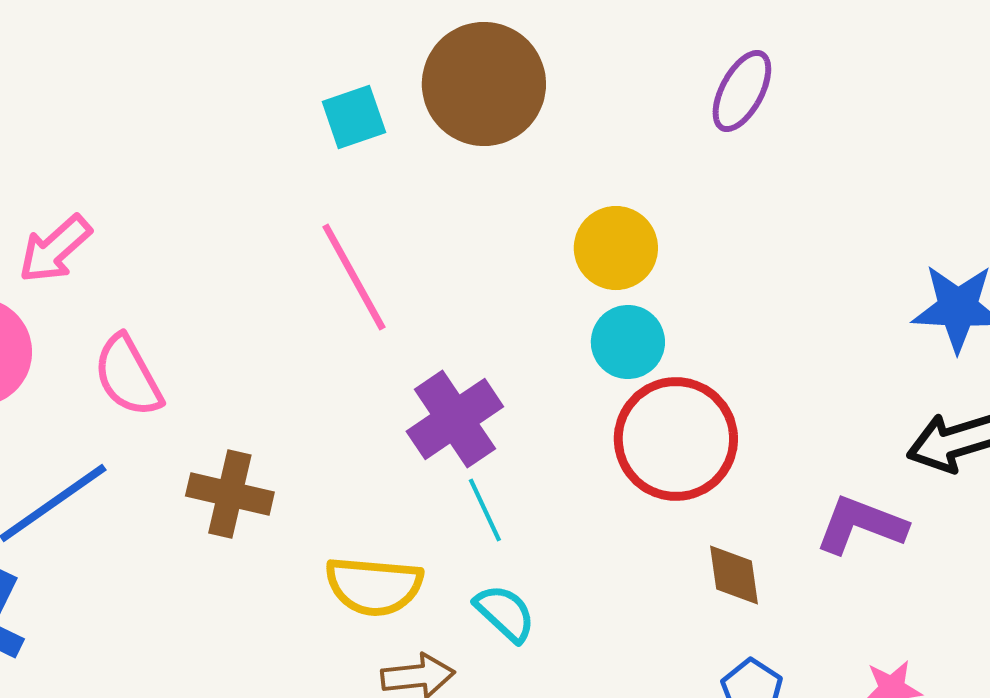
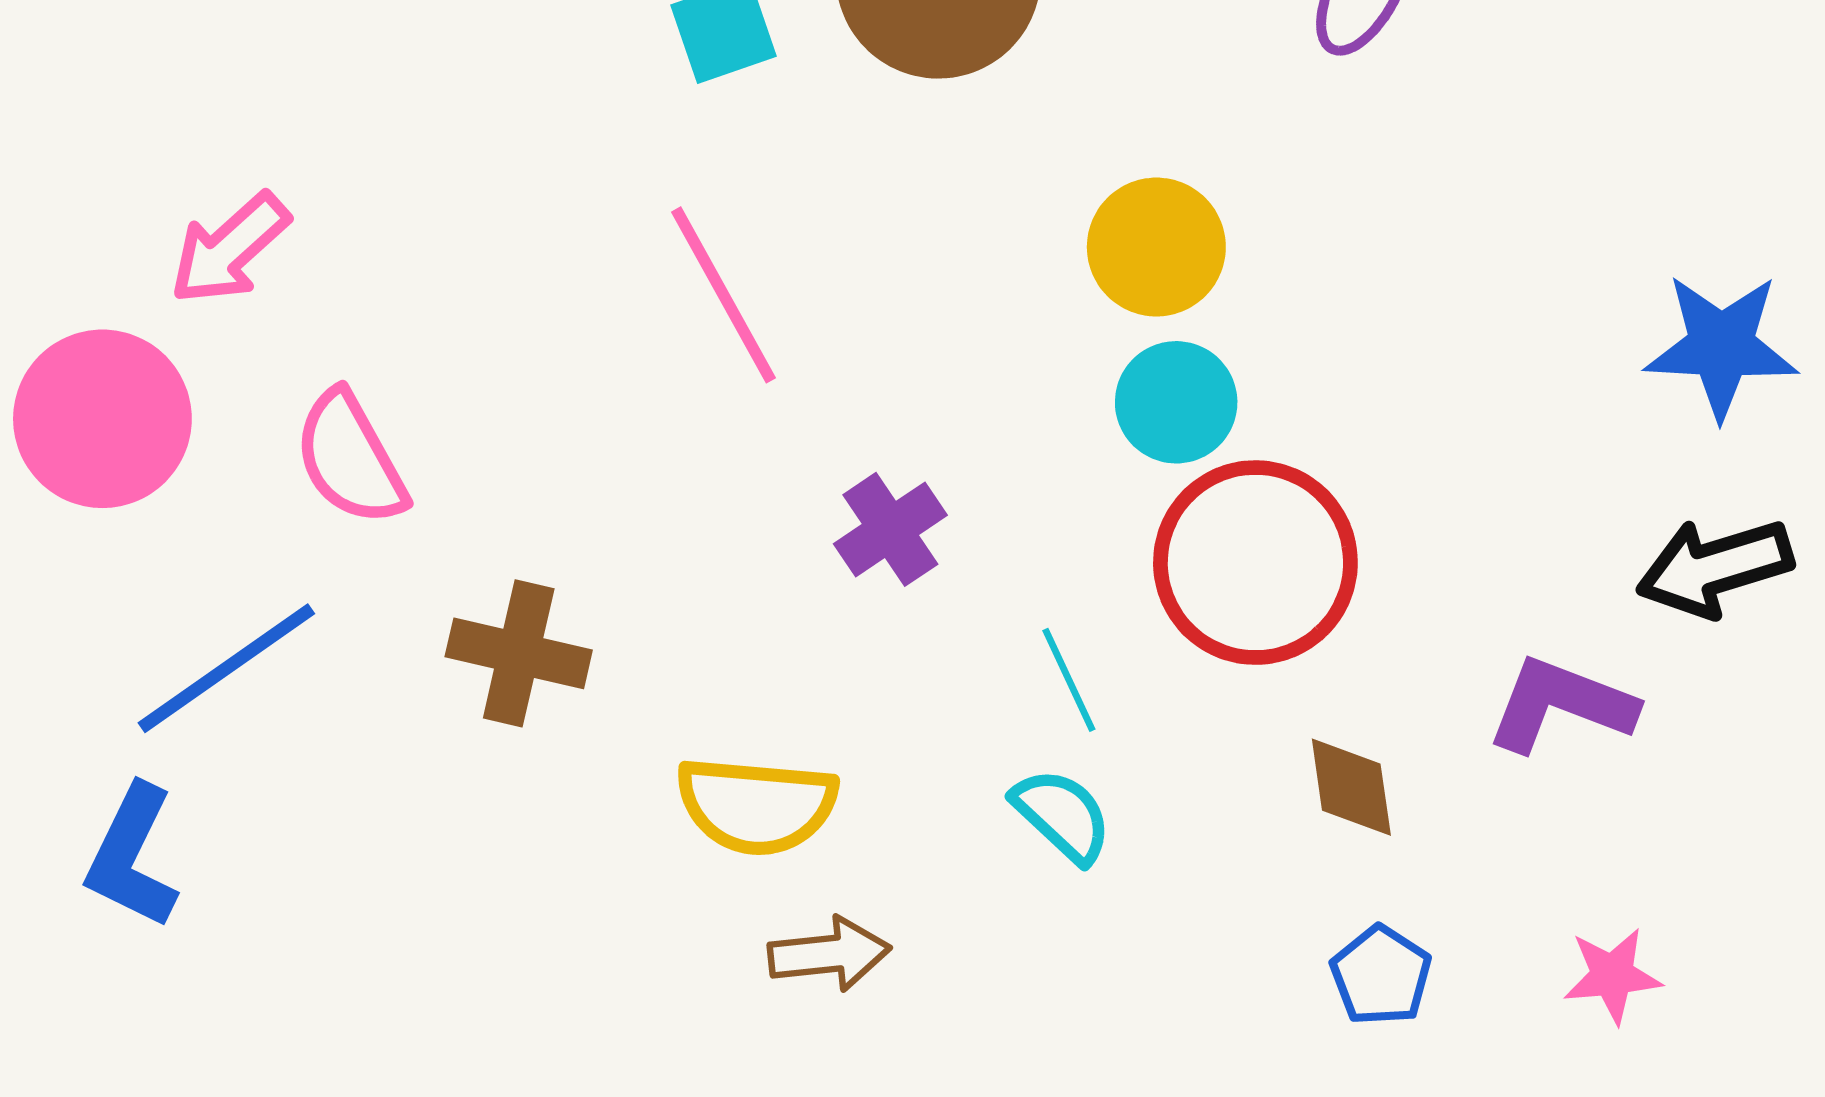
purple cross: (455, 419) -> (890, 529), size x0.7
cyan line: (485, 510) -> (1069, 680), moved
cyan semicircle: (505, 613) -> (1062, 815), moved

